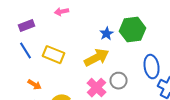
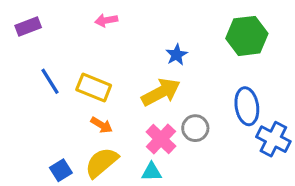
purple rectangle: (27, 26) -> (28, 27), moved
green hexagon: (133, 30) -> (247, 36), moved
orange arrow: (35, 85) -> (102, 125), moved

